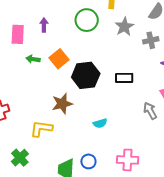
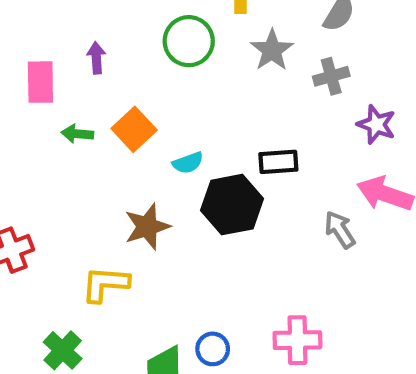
black hexagon: (86, 75) -> (232, 205), moved
cyan semicircle: (100, 123) -> (188, 163), moved

